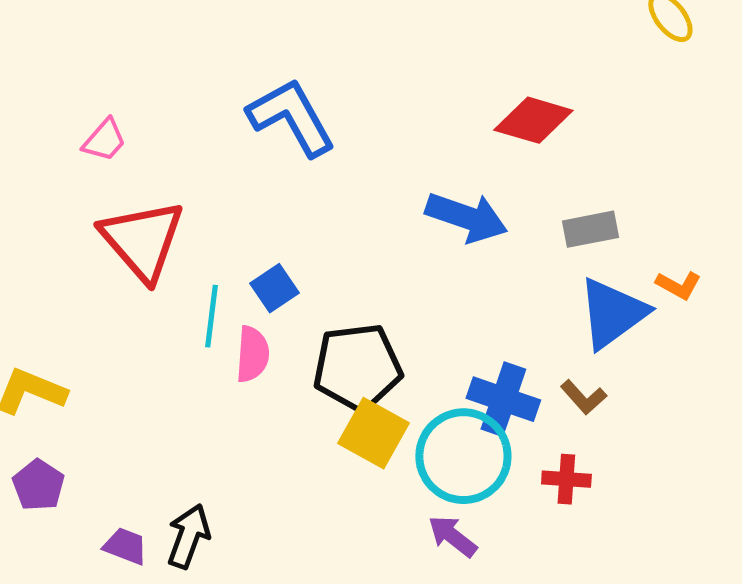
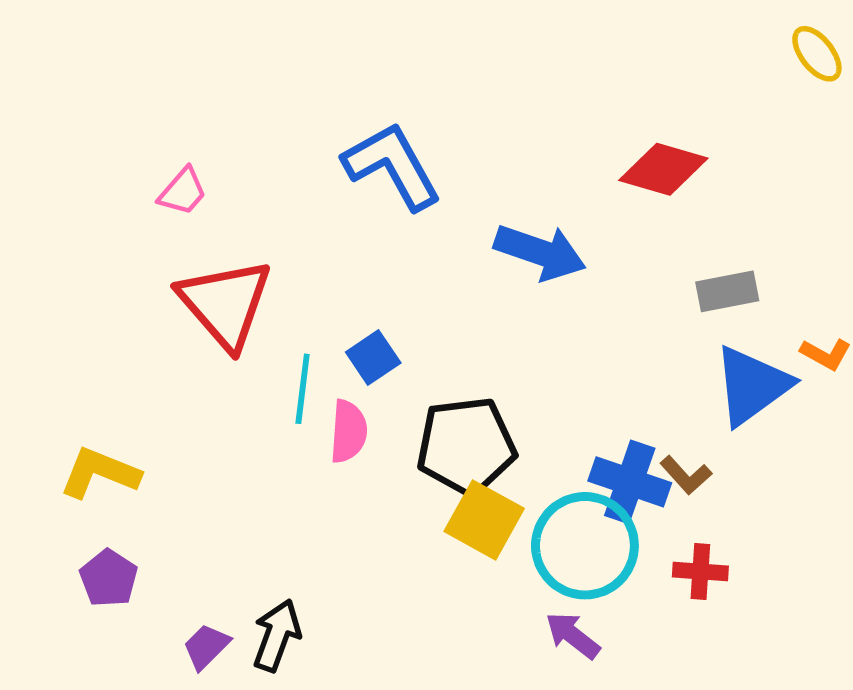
blue arrow: (466, 217) -> (540, 252), moved
brown L-shape: (583, 397) -> (686, 475), moved
purple trapezoid: (125, 546) -> (206, 647), turned -66

